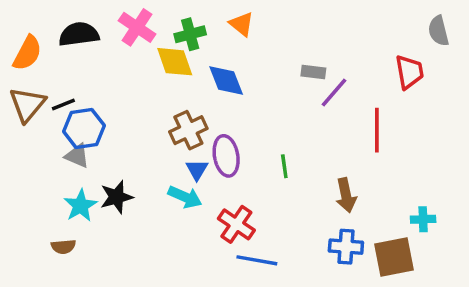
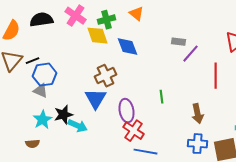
purple ellipse: (226, 156) -> (126, 111), moved
blue triangle: (197, 170) -> (96, 99), moved, size x1.6
cyan arrow: (185, 197) -> (78, 126), moved

